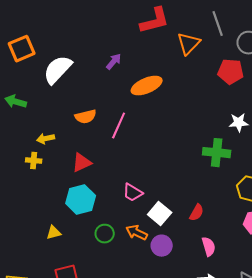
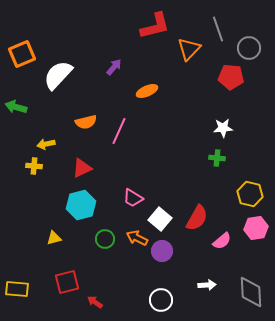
orange ellipse: (147, 86) -> (147, 91), size x0.7
white star: (239, 123) -> (223, 128), moved
green cross: (217, 153) -> (217, 158), size x0.6
red semicircle: (197, 213) -> (197, 218), size x1.5
pink semicircle: (209, 247) -> (222, 241), moved, turned 66

